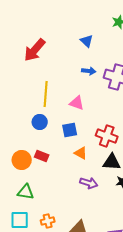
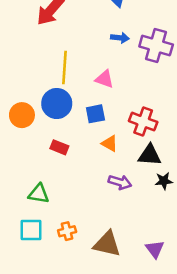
blue circle: (40, 122) -> (57, 104), size x1.5
orange circle: (22, 160) -> (22, 115), moved

